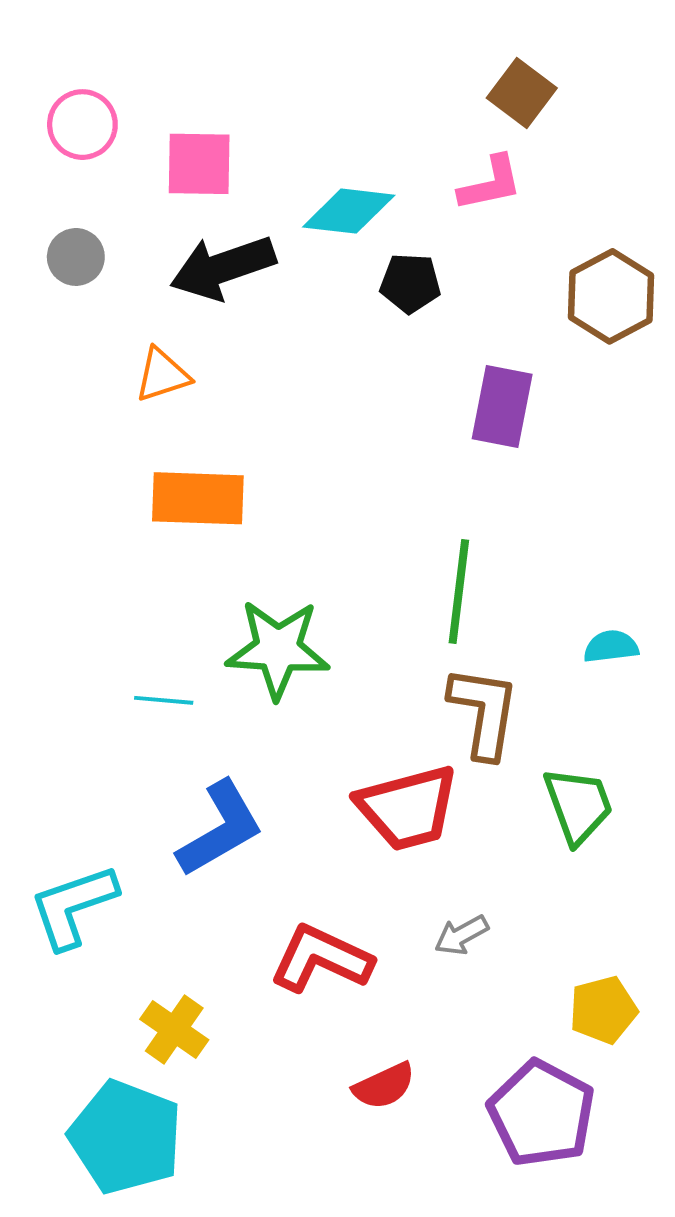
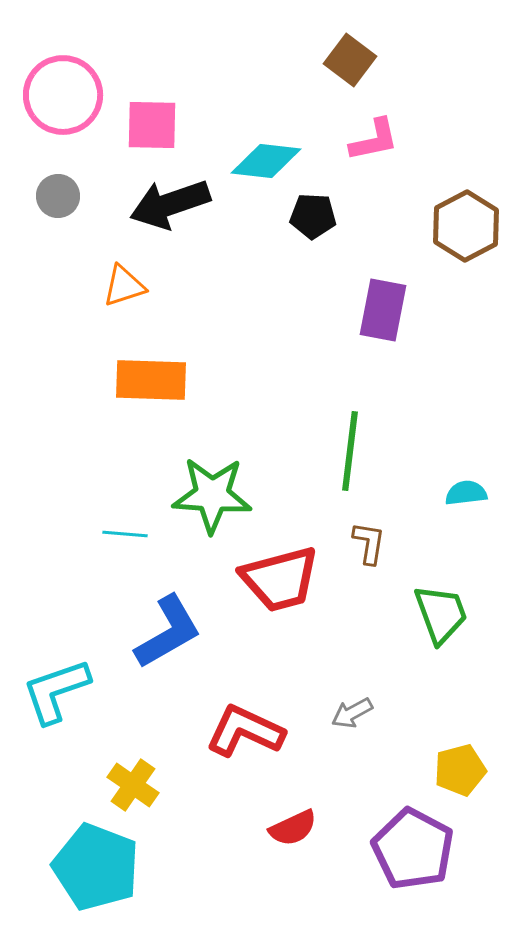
brown square: (522, 93) -> (350, 60), moved
pink circle: (82, 125) -> (63, 95), size x1.5
brown L-shape: (484, 712) -> (369, 543), size x0.6
red trapezoid: (408, 808) -> (280, 579), moved

